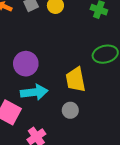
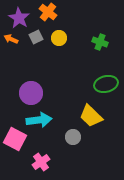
yellow trapezoid: (76, 80) -> (91, 116), moved, turned -35

